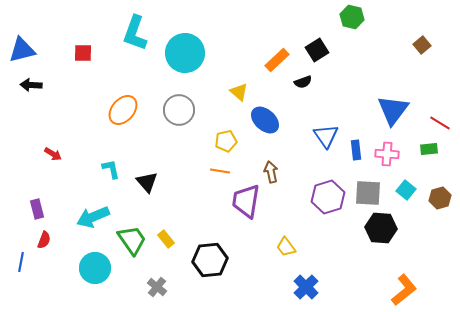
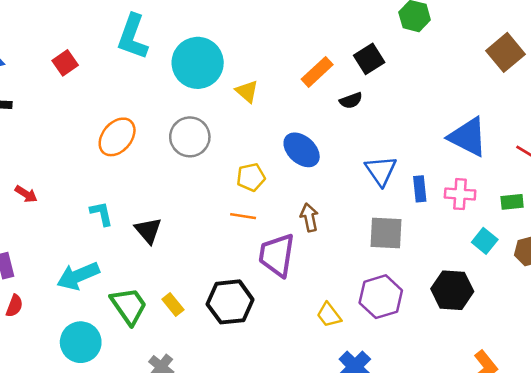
brown square: (422, 45) -> (506, 52), size x1.6
red square: (83, 53) -> (65, 63), turned -36
yellow triangle: (239, 92) -> (247, 91), moved
blue triangle: (393, 110) -> (468, 137), turned -40
green rectangle: (429, 149) -> (512, 202), moved
gray square: (368, 193) -> (386, 233), moved
purple hexagon: (328, 197) -> (381, 297), moved
black hexagon: (210, 260) -> (230, 302), moved

